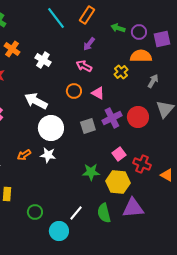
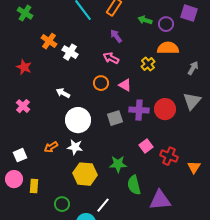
purple square: (162, 39) -> (189, 13), moved, turned 30
purple arrow: (89, 44) -> (116, 36), turned 104
orange cross: (12, 49) -> (49, 41), moved
gray arrow: (153, 81) -> (193, 68), moved
white arrow: (36, 101) -> (63, 93), size x0.6
purple cross: (112, 118) -> (139, 110), turned 30
orange triangle: (167, 175) -> (194, 167), turned 32
yellow hexagon: (118, 182) -> (85, 174), moved
green semicircle: (104, 213) -> (134, 185), moved

